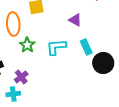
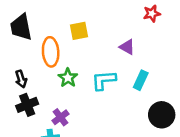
cyan rectangle: (86, 47) -> (141, 80), turned 49
black circle: (103, 63) -> (162, 115), moved

